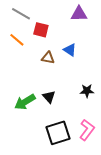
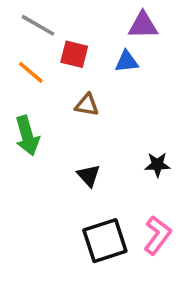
blue triangle: (70, 50) -> (127, 62), moved, turned -40
green arrow: (25, 102) -> (27, 136), moved, turned -75

